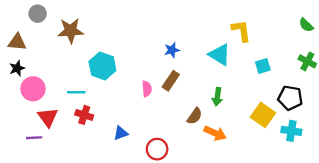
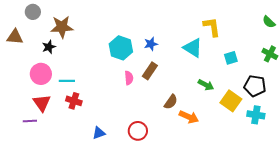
cyan hexagon: (102, 66) -> (121, 48), moved
black star: (17, 68) -> (49, 47), moved
pink circle: (33, 89) -> (41, 74), moved
green arrow: (217, 97) -> (206, 85), moved, turned -70
blue triangle: (121, 133) -> (99, 133), moved

